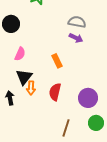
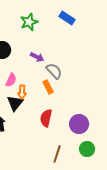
gray semicircle: (77, 22) -> (54, 71), moved, turned 36
purple arrow: (76, 38) -> (37, 57), moved
orange arrow: (31, 88) -> (22, 92), moved

